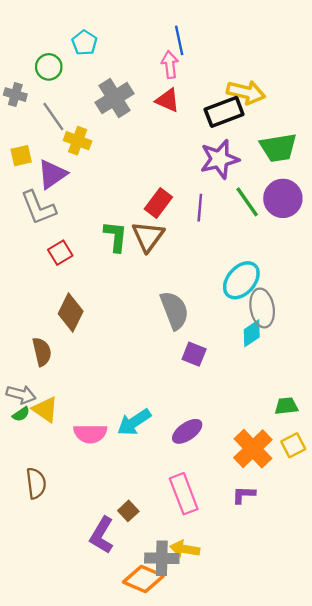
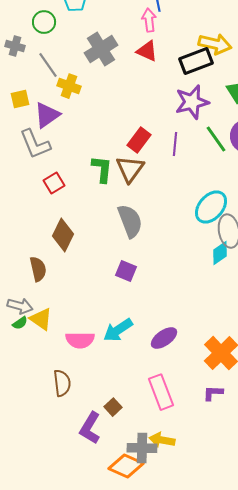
gray semicircle: (174, 310) -> (130, 221), moved
purple square: (194, 354) -> (126, 271), moved
brown semicircle: (36, 483) -> (62, 383), moved

